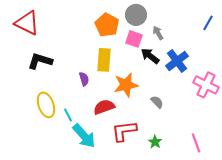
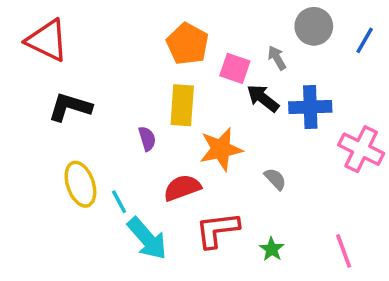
gray circle: (136, 15) -> (314, 26), moved
blue cross: (177, 61) -> (310, 107), turned 35

